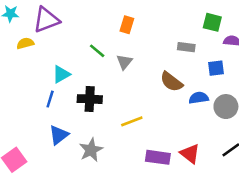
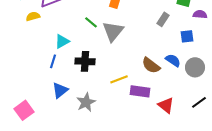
gray rectangle: (186, 47) -> (163, 19), turned -64
gray triangle: (124, 62) -> (113, 31), size x1.6
brown semicircle: (171, 82) -> (151, 65), moved
blue semicircle: (199, 98) -> (173, 60), turned 42
purple rectangle: (158, 157) -> (140, 91), moved

